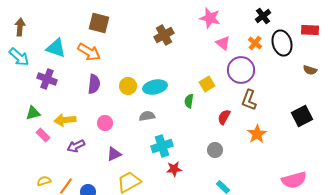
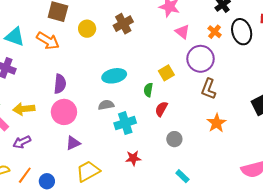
purple semicircle: (94, 84) -> (60, 84), moved
yellow circle: (128, 86) -> (87, 29), moved
red semicircle: (224, 117) -> (161, 109), moved
pink circle: (105, 123) -> (64, 112), size x1.6
purple arrow: (76, 146) -> (22, 142), moved
cyan cross: (162, 146) -> (125, 123), moved

